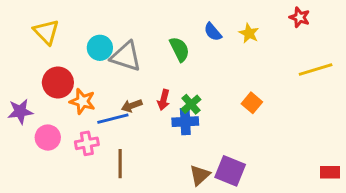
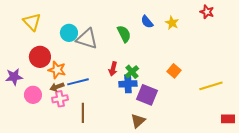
yellow line: (316, 69) -> (211, 86), moved
brown arrow: (132, 106) -> (57, 87), moved
purple square: (230, 171) -> (147, 95), moved

